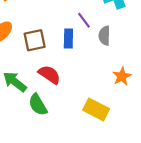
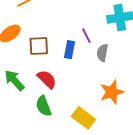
orange star: (122, 76) -> (112, 92), size x1.4
green semicircle: (38, 105) -> (44, 106), moved

